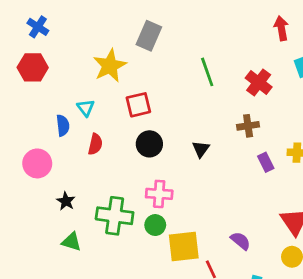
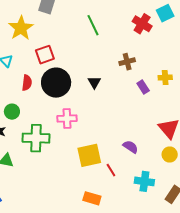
red cross: (259, 82) -> (142, 24), moved
red semicircle: (95, 144) -> (27, 83), moved
black circle: (149, 144) -> (56, 83), size x1.5
green circle: (155, 225) -> (12, 112), moved

